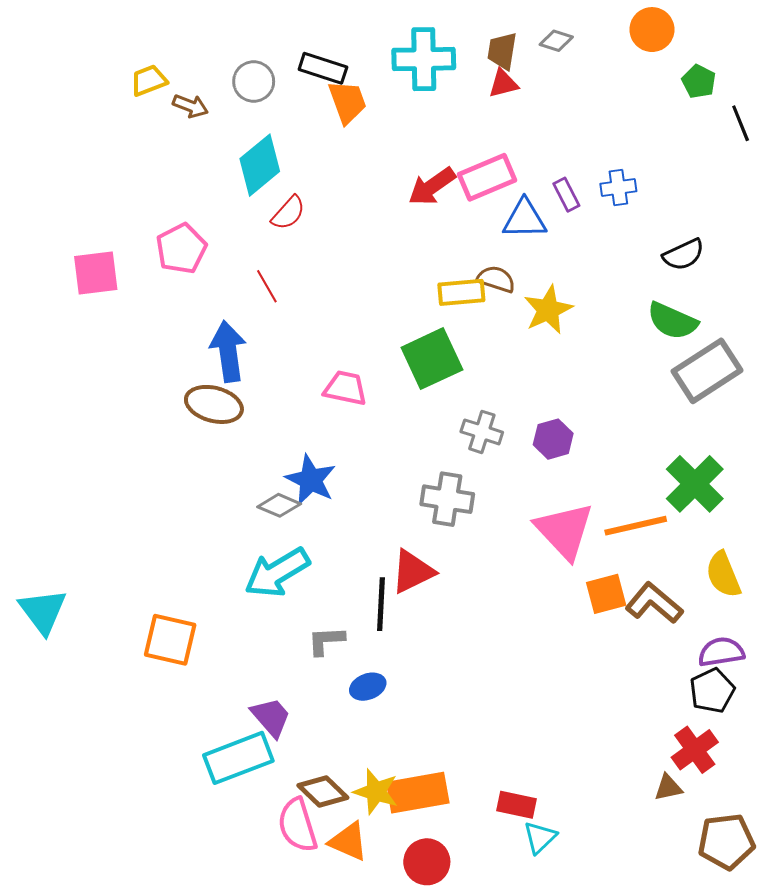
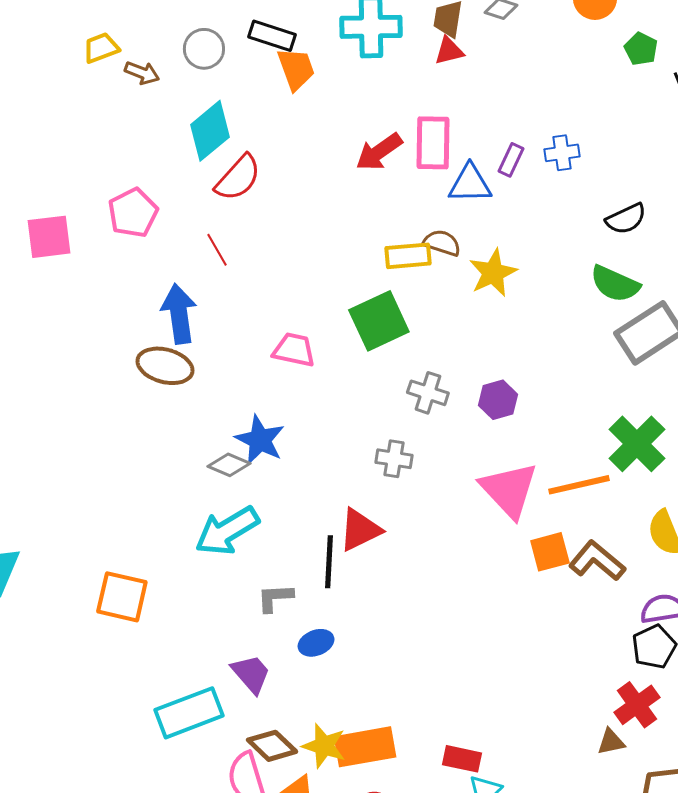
pink rectangle: (487, 177) -> (433, 143), turned -66
purple rectangle: (566, 195) -> (511, 160), turned 52
red semicircle: (288, 213) -> (238, 178), size x1.4
gray cross: (447, 499) -> (394, 459), size x0.7
purple trapezoid: (271, 717) -> (251, 674), moved

